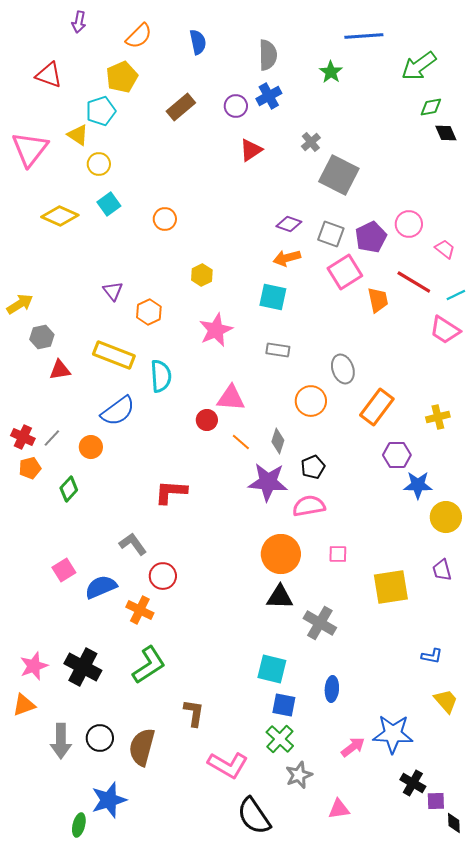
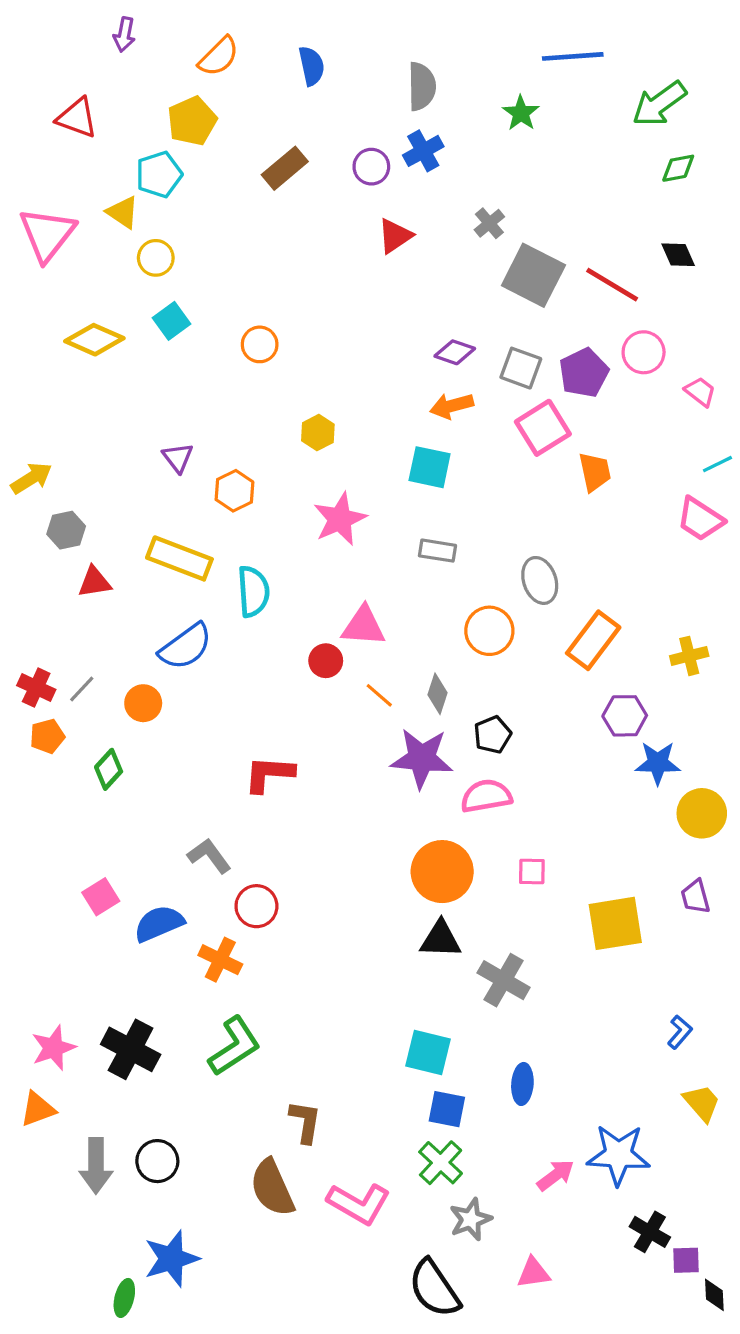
black diamond: (446, 133) -> (678, 255), moved
red line: (414, 282) -> (612, 285), moved
blue L-shape: (432, 656) -> (680, 1032), turned -60
brown semicircle: (142, 747) -> (272, 1188), moved, turned -39
black semicircle: (254, 816) -> (434, 1289), moved

